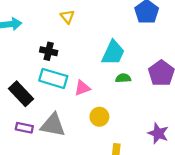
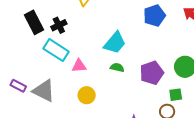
black cross: (49, 51) -> (59, 25), turned 35
black rectangle: (21, 94) -> (34, 22), moved

